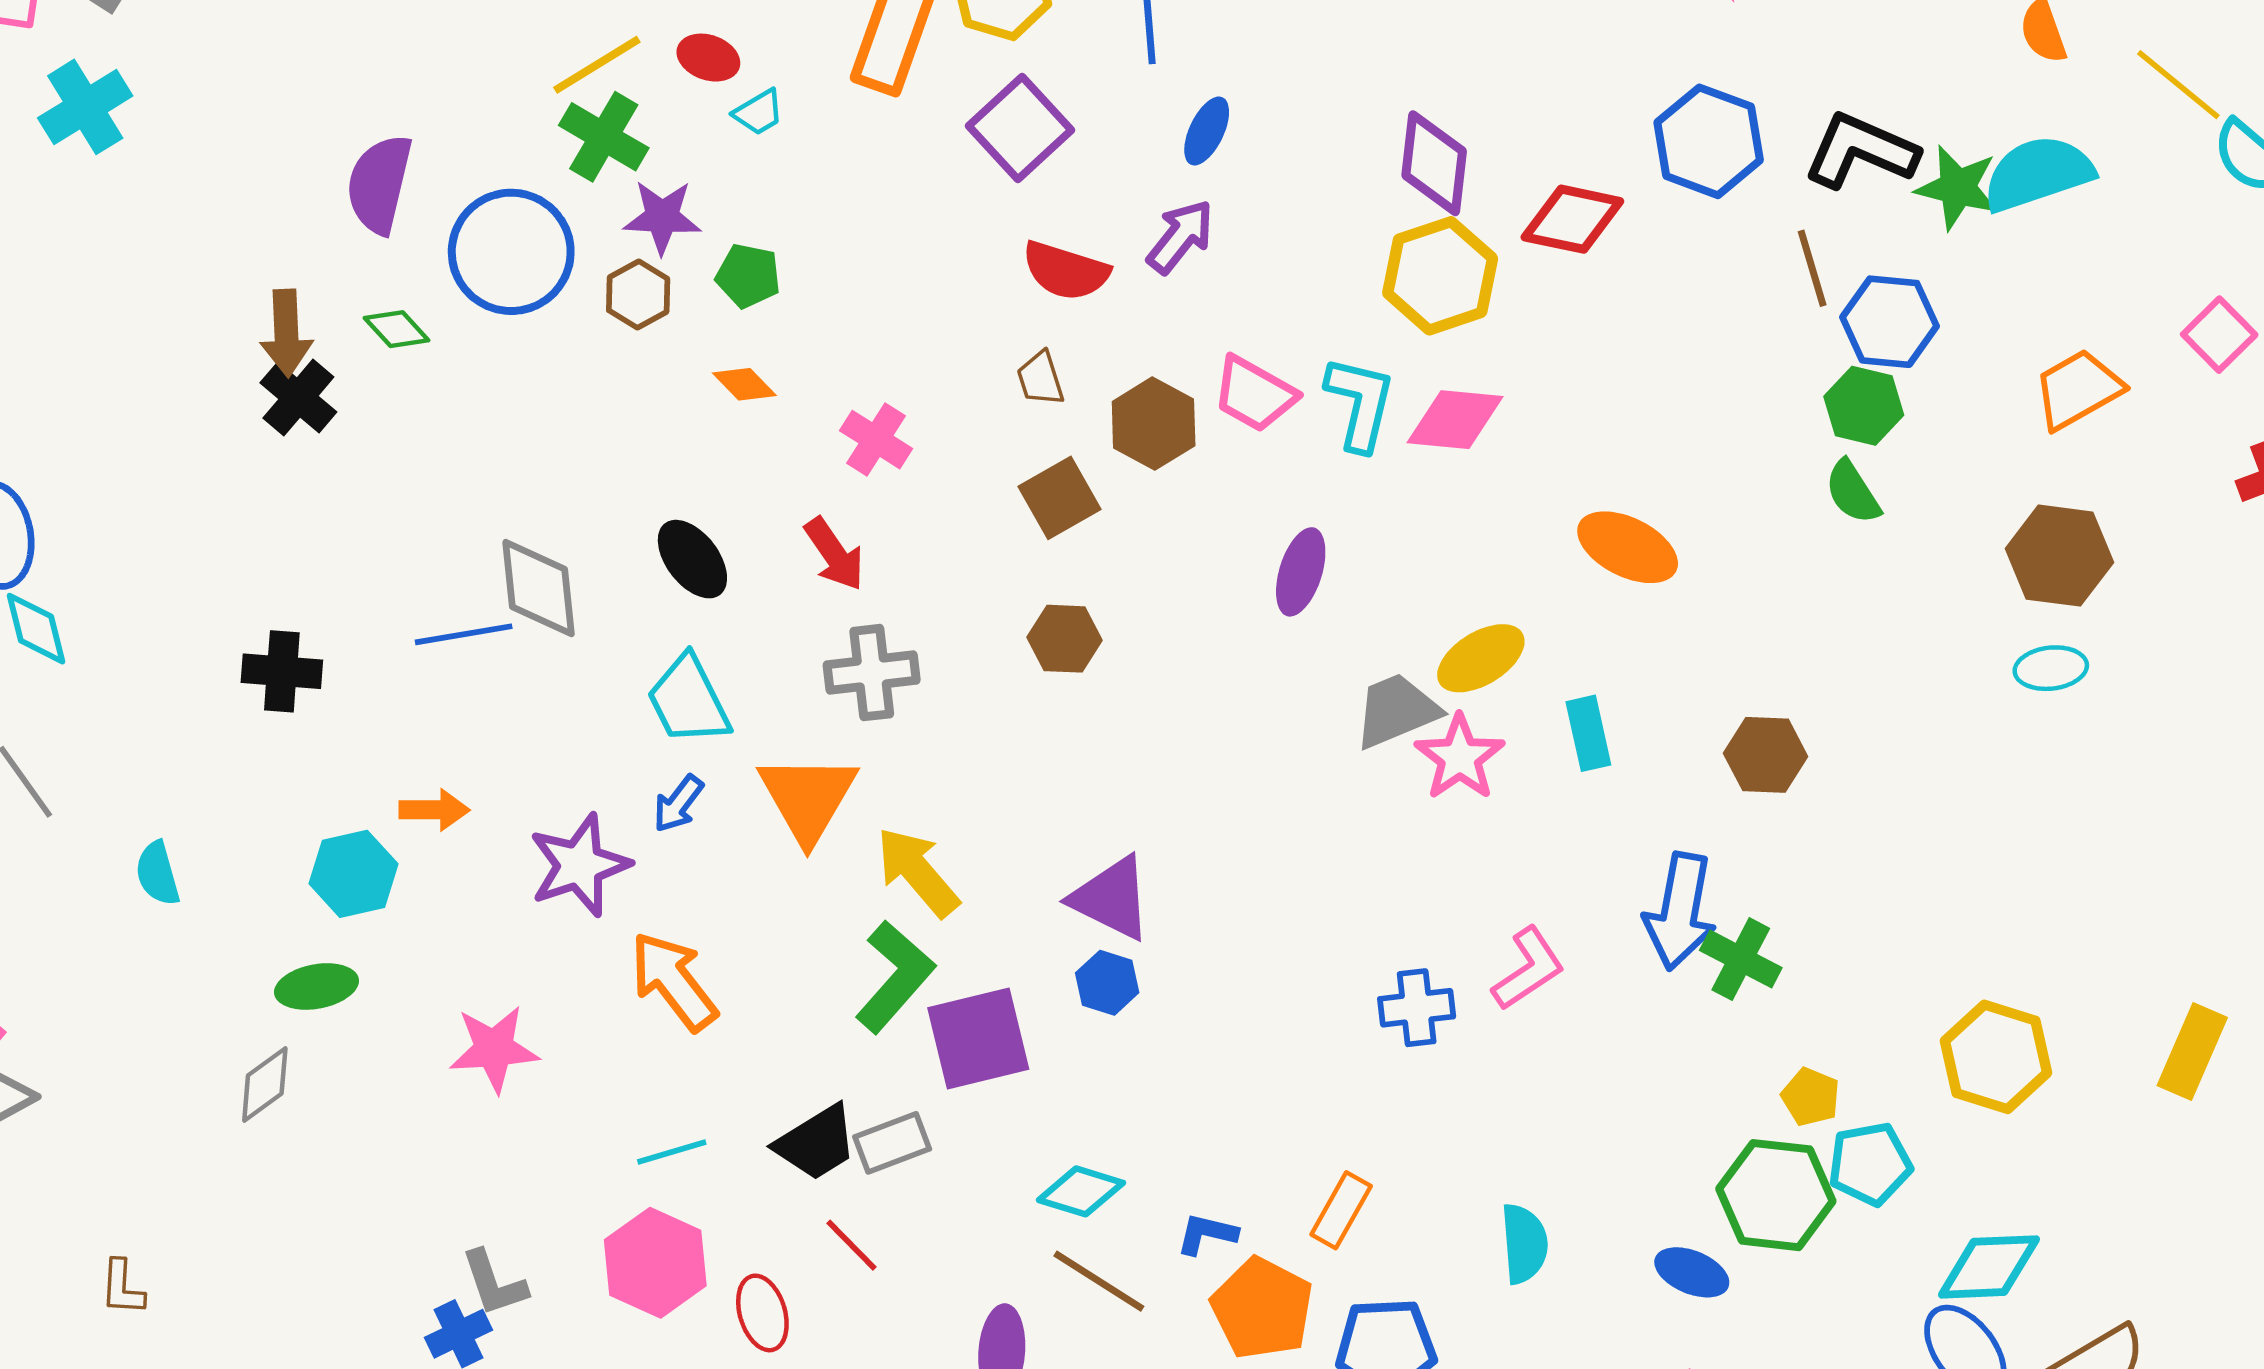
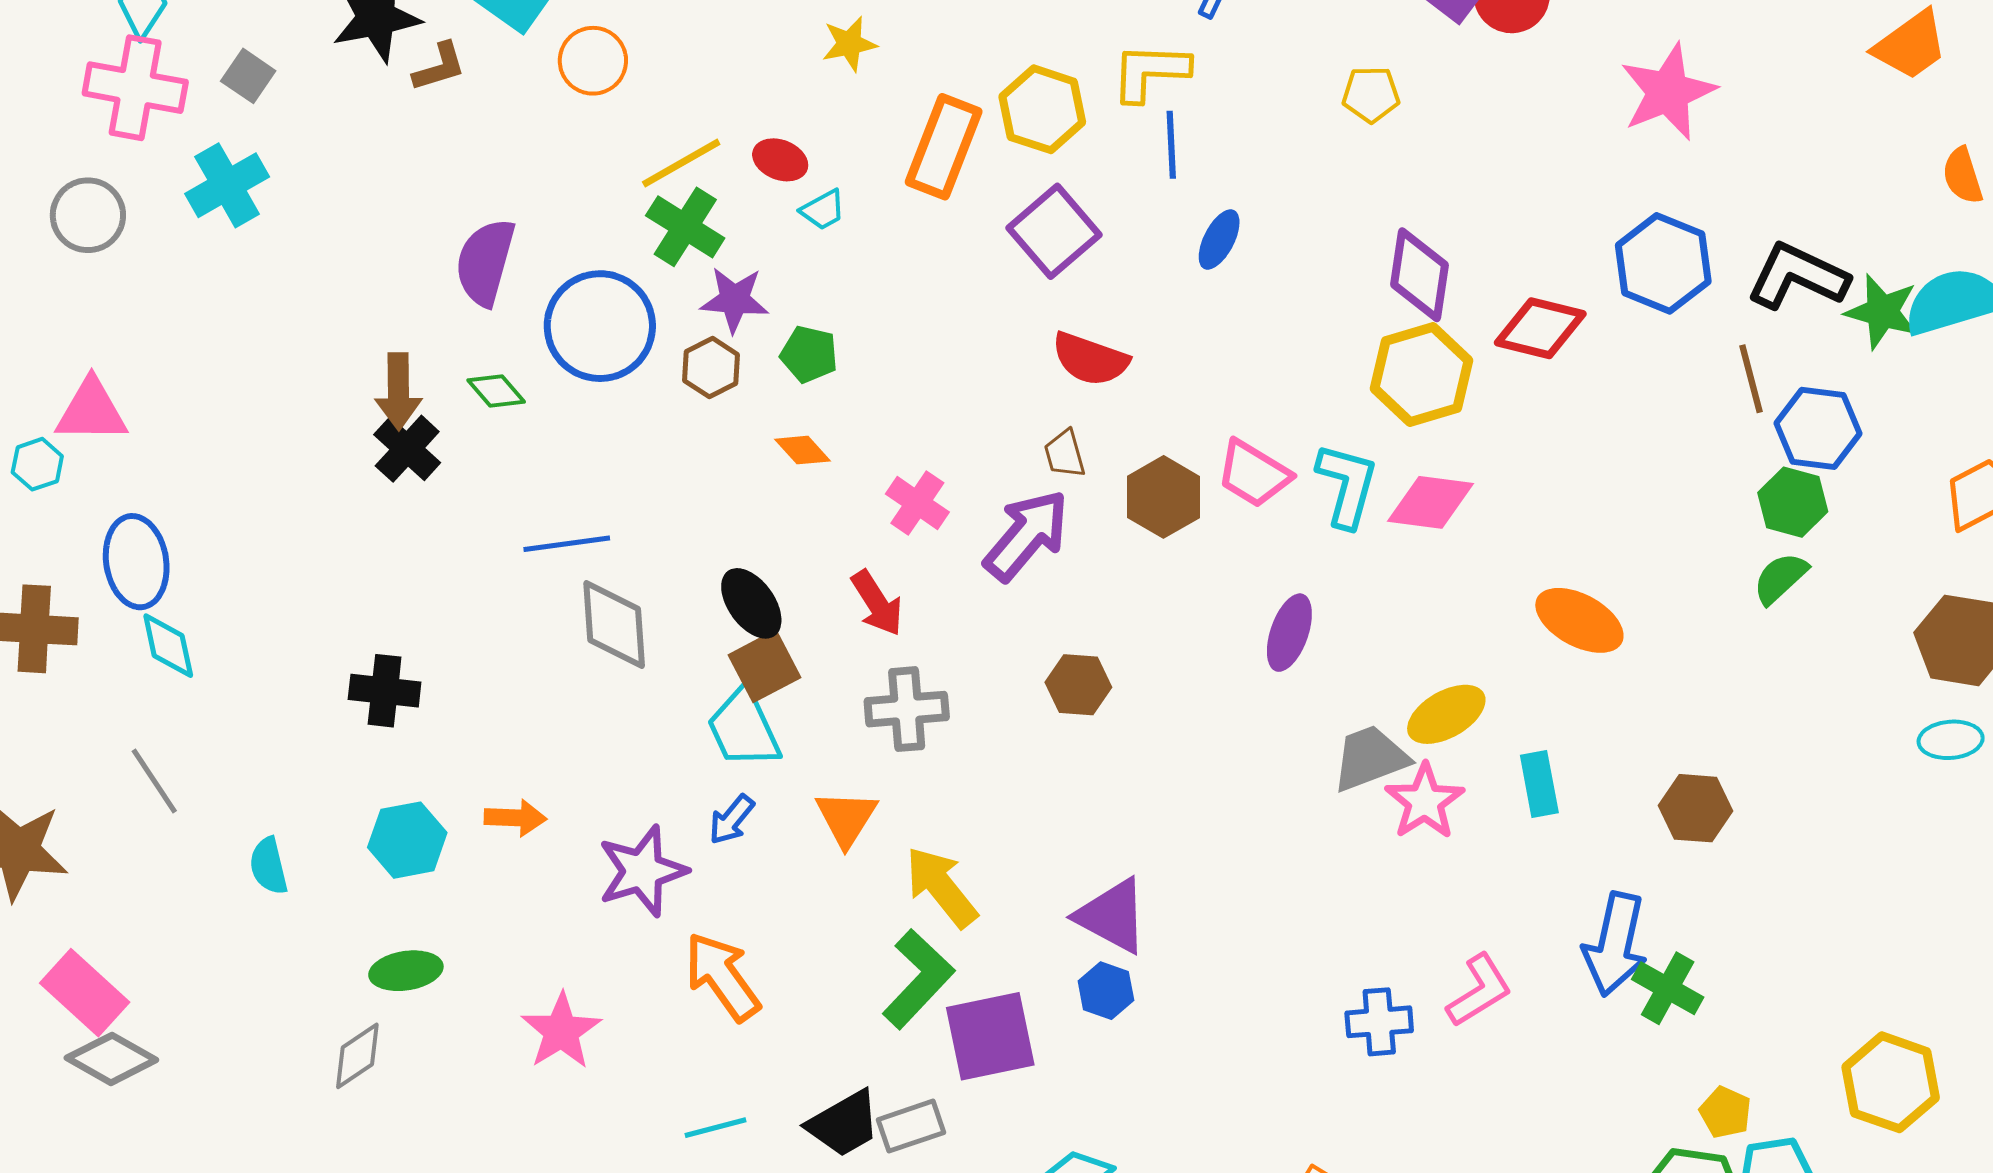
purple arrow: (1180, 237) -> (1026, 535), moved, size x1.4
green semicircle: (1853, 492) -> (1780, 578), turned 78
brown square: (1060, 498) -> (765, 666), moved
blue line: (464, 634) -> (567, 544), moved
orange triangle: (808, 798) -> (846, 818), size x0.7
cyan hexagon: (353, 874) -> (407, 840), moved
pink star: (494, 1049) -> (561, 1031), turned -30

